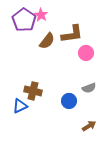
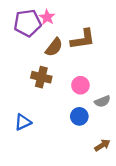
purple pentagon: (24, 20) -> (27, 23), turned 30
pink circle: (86, 53) -> (80, 85), moved
brown cross: (33, 91) -> (41, 77), moved

